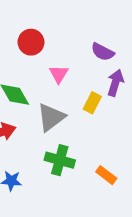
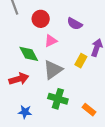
purple semicircle: (103, 52) -> (75, 24), moved
pink triangle: (59, 74) -> (51, 41), moved, turned 32

